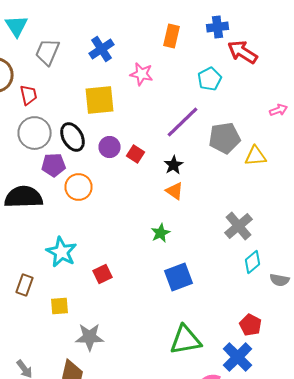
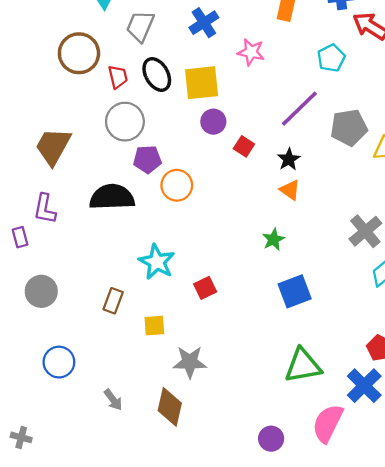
black ellipse: (72, 137) -> (157, 74), moved
purple circle: (110, 147) -> (213, 122), moved

